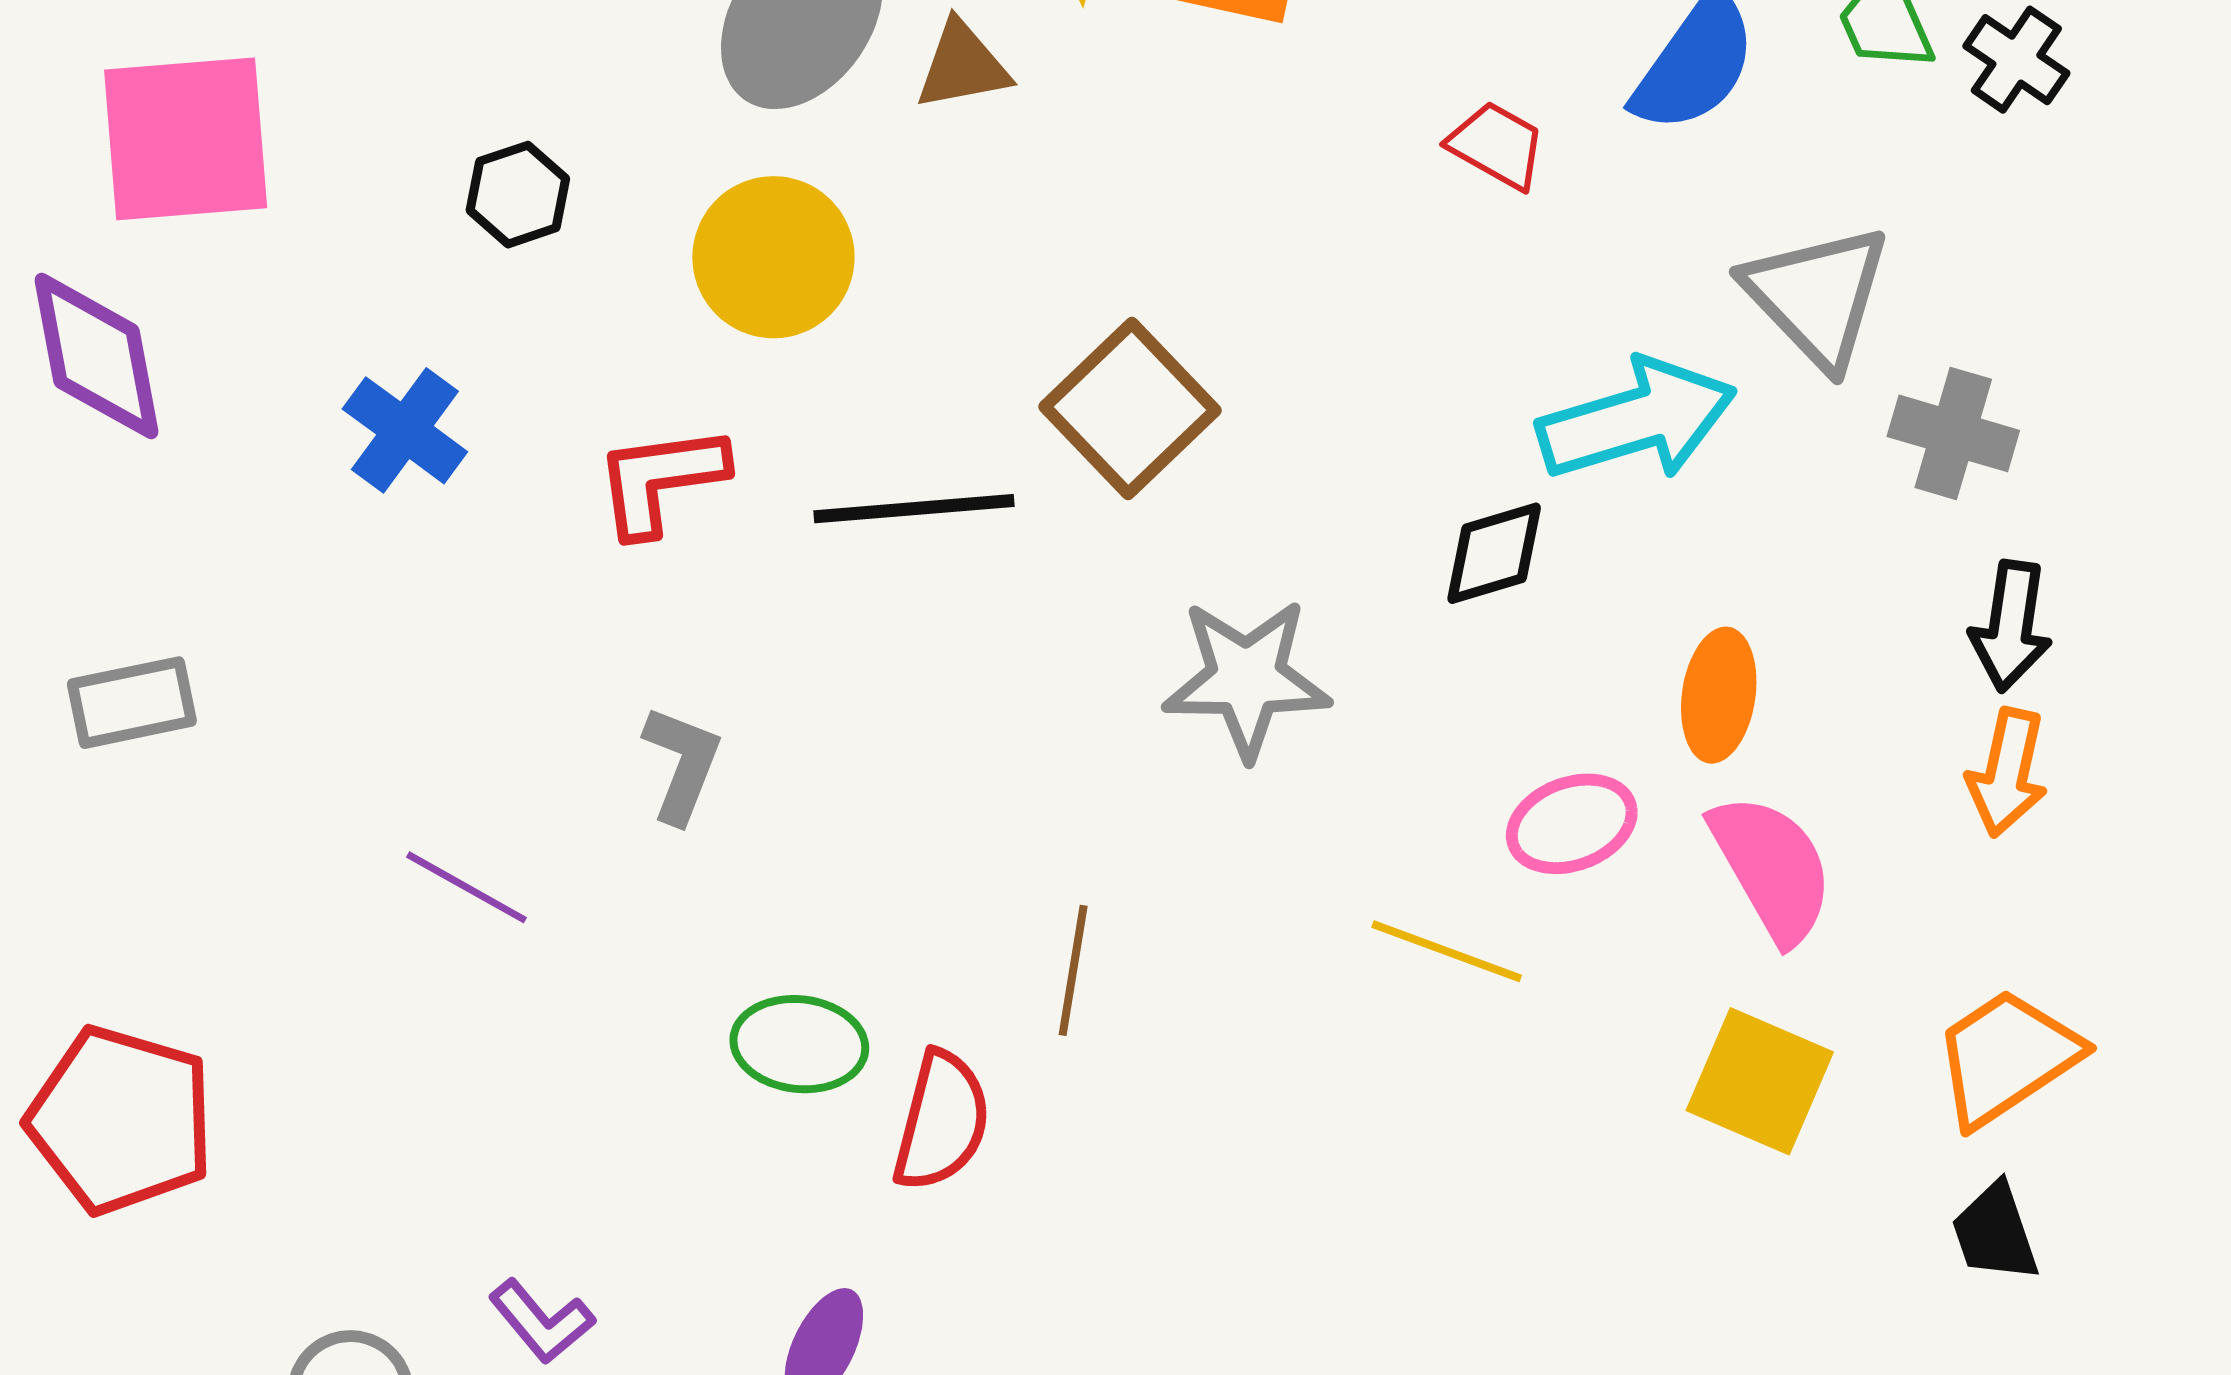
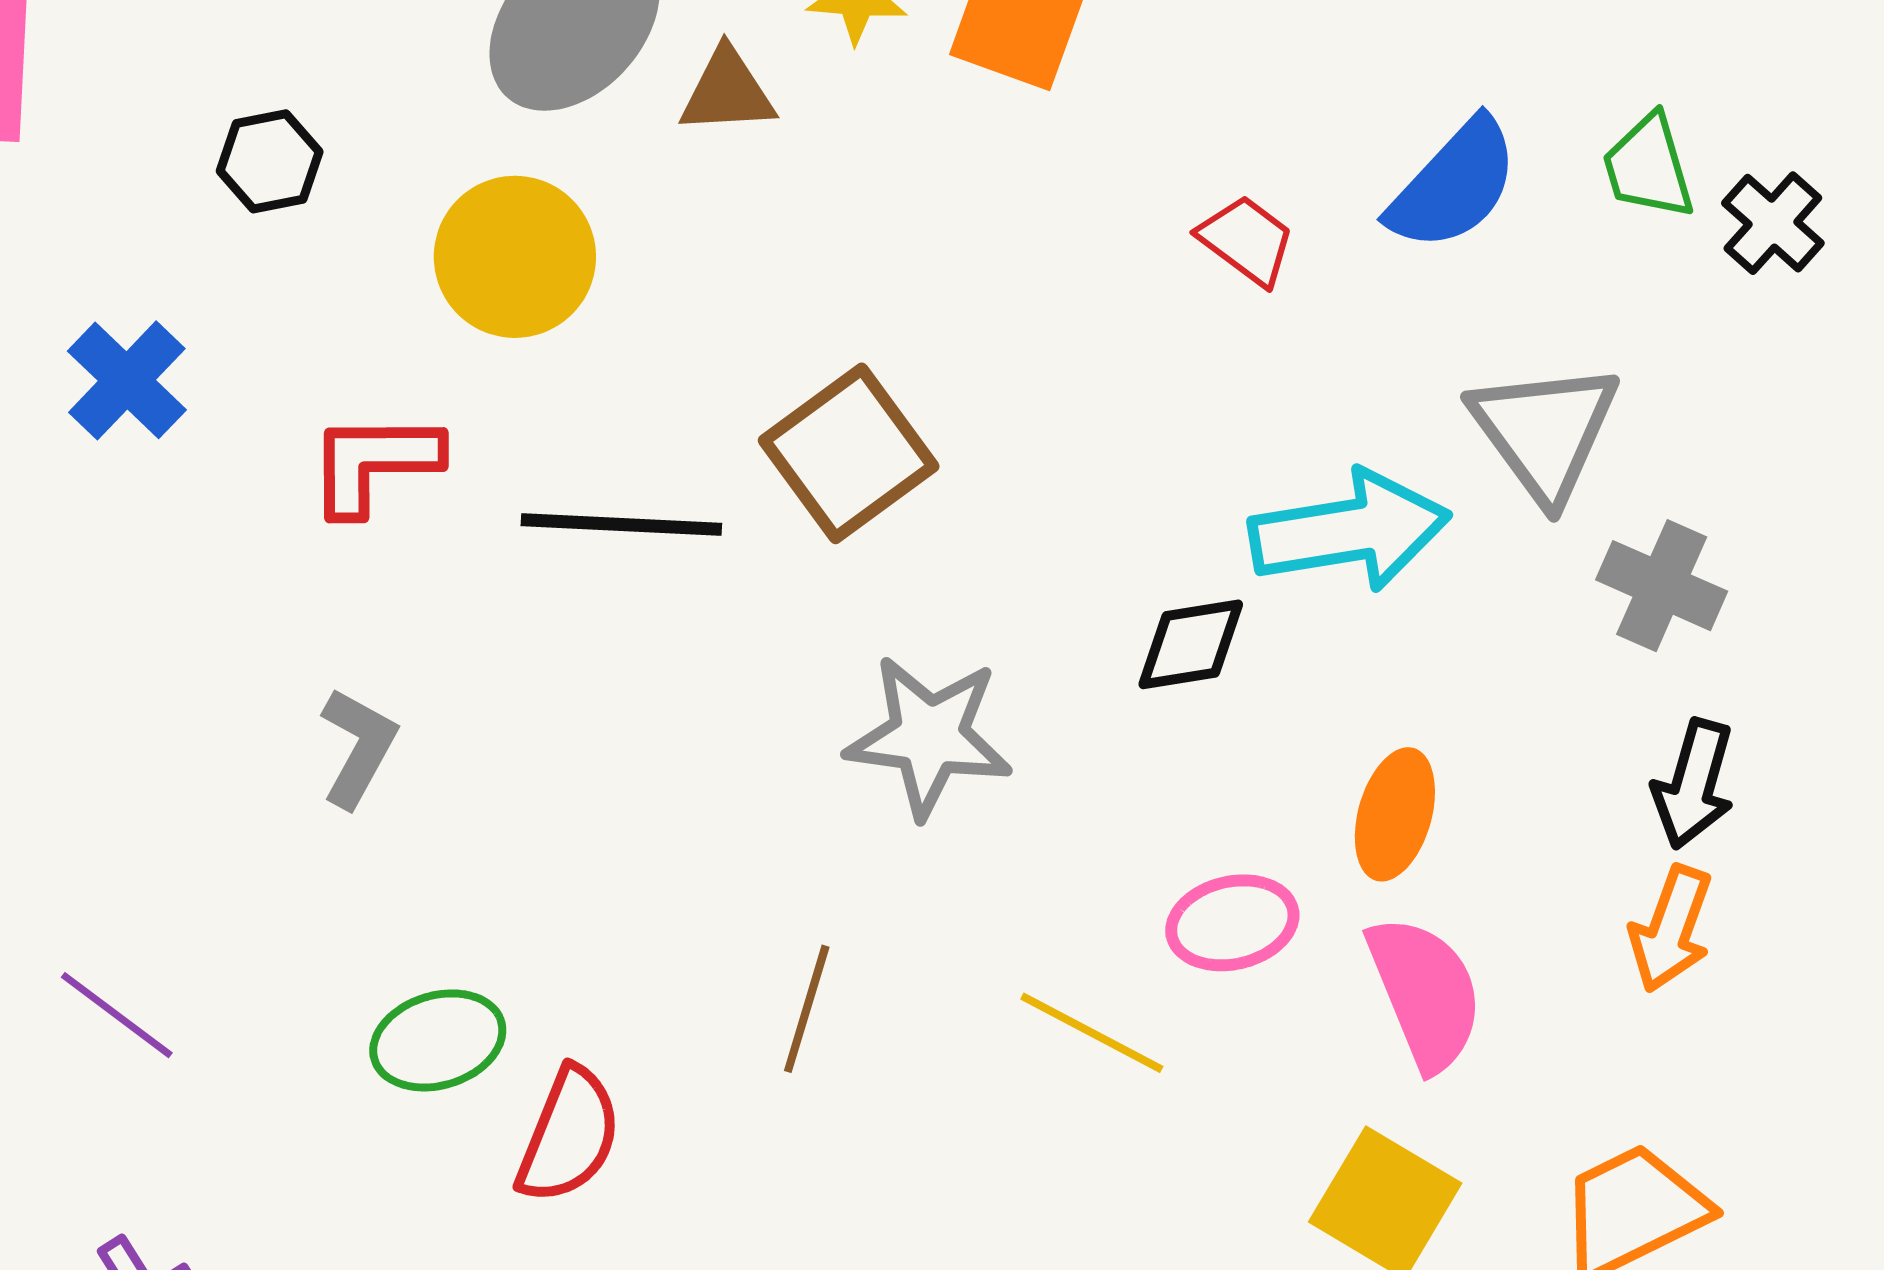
purple line: (467, 887) -> (117, 1015), moved
brown line: (1073, 970) -> (807, 1009), moved
green ellipse: (799, 1044) -> (438, 1040), turned -31

